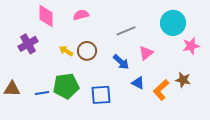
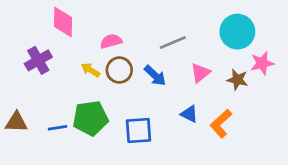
pink semicircle: (81, 15) -> (111, 41), moved
blue arrow: (121, 62) -> (155, 76), moved
brown star: (183, 80) -> (237, 80), moved

